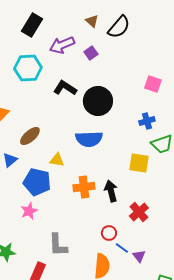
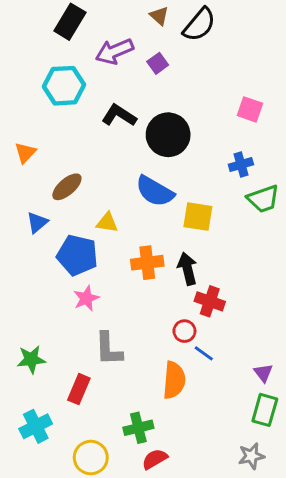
blue semicircle: (89, 139) -> (155, 191), turned 32
yellow square: (139, 163) -> (198, 217), moved
pink star: (29, 211) -> (86, 298), moved
red cross: (139, 212) -> (210, 301), moved, turned -30
purple triangle: (139, 256) -> (263, 373), moved

